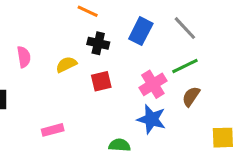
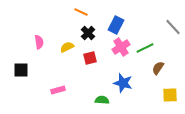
gray line: (185, 28) -> (173, 27), moved
black cross: (98, 43) -> (88, 33), turned 32
pink cross: (153, 84) -> (121, 47), moved
brown semicircle: (191, 96) -> (158, 68), moved

